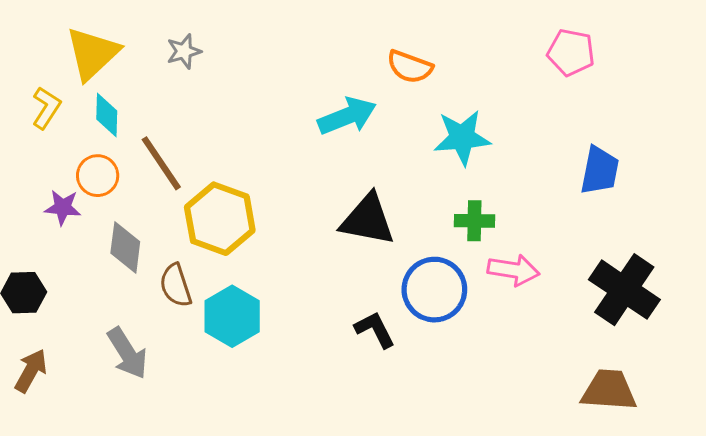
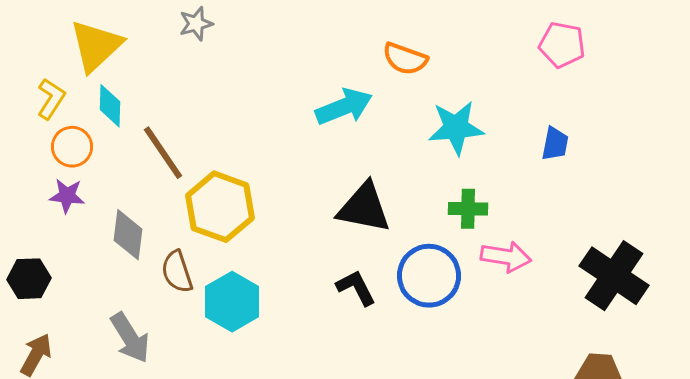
gray star: (184, 51) -> (196, 24), moved
blue trapezoid: (600, 170) -> (555, 144), moved, size x0.7
orange circle: (98, 176) -> (72, 147), moved
black L-shape: (375, 330) -> (356, 288), moved

